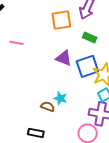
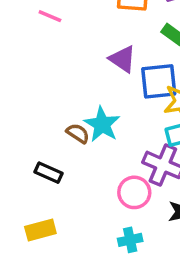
cyan star: (60, 98) -> (102, 124), size x1.5

